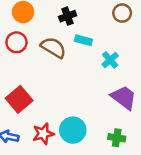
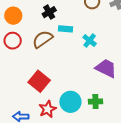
brown semicircle: (53, 48) -> (43, 39), turned -55
red square: (19, 99) -> (39, 81), moved
green cross: (117, 138) -> (95, 101), moved

